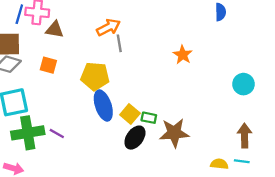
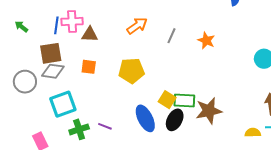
gray line: (119, 43) -> (172, 36), moved, turned 42
blue ellipse: (103, 105) -> (145, 118), moved
green rectangle: (149, 118) -> (184, 101), size x1.5
green cross: (28, 133) -> (79, 129), size x0.7

